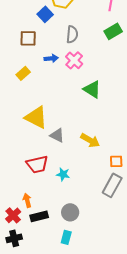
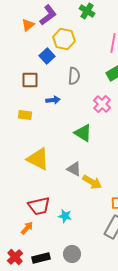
pink cross: (74, 60) -> (102, 104), moved
yellow rectangle: (23, 73) -> (25, 115), turned 48
green triangle: (92, 89) -> (83, 133), moved
gray triangle: (57, 135) -> (74, 169), moved
orange arrow: (27, 200) -> (27, 228), moved, turned 56

